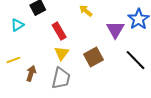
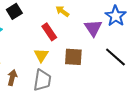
red rectangle: (59, 31) -> (49, 32), moved
brown square: (94, 57) -> (73, 57), turned 36

